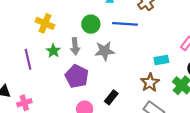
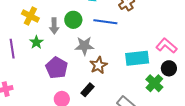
gray arrow: (75, 46) -> (54, 26), moved
cyan rectangle: (161, 60) -> (137, 58), size x1.6
brown star: (150, 83) -> (99, 65), moved

